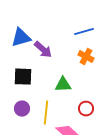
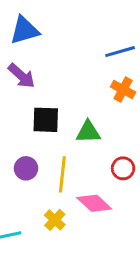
blue triangle: (21, 38) -> (24, 30), moved
purple arrow: (43, 50) -> (21, 76), moved
black square: (23, 77) -> (46, 120), moved

